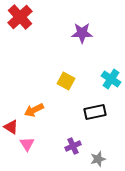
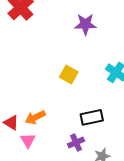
orange arrow: (34, 110) -> (35, 117), moved
black rectangle: (95, 112) -> (92, 117), moved

